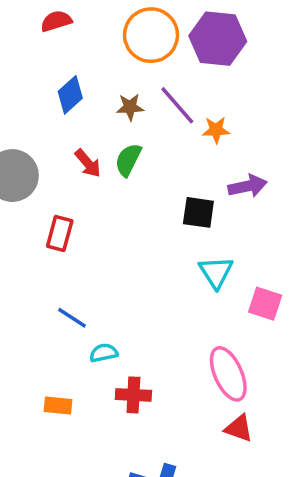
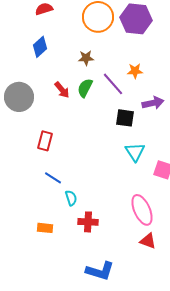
blue diamond: (70, 95) -> (40, 47), moved
purple line: (177, 105) -> (113, 84), moved
red rectangle: (60, 233) -> (45, 141), moved
cyan semicircle: (104, 353) -> (71, 198), turned 84

